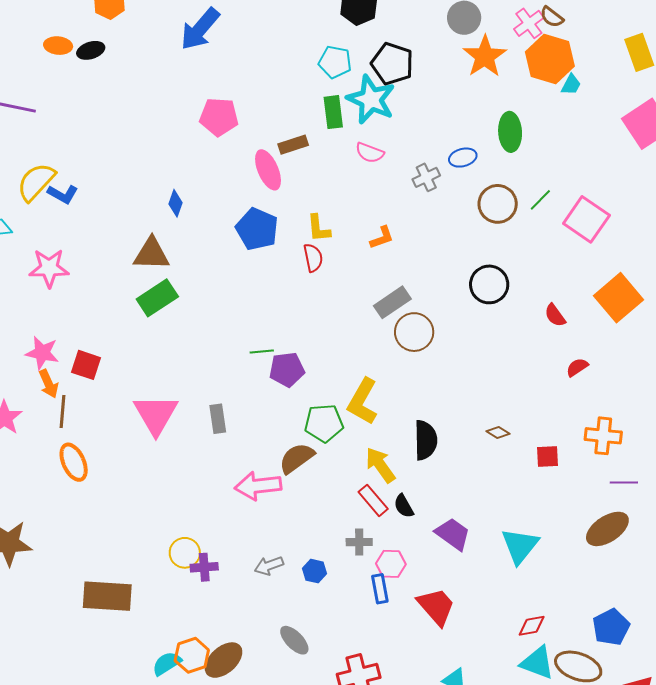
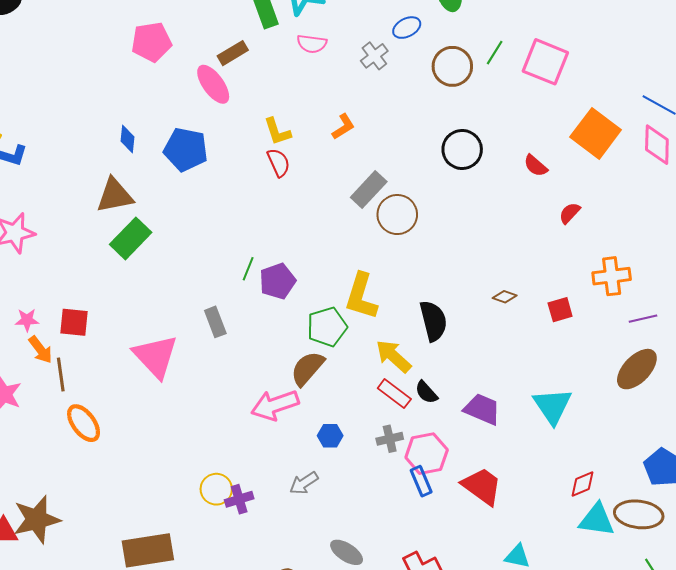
blue pentagon: (257, 229) -> (186, 149), moved
green line: (262, 351) -> (248, 269), turned -50
pink star: (42, 353) -> (27, 320), size x0.7
gray rectangle: (218, 419) -> (215, 322), moved
pink hexagon: (391, 564) -> (427, 454), size x1.4
blue hexagon: (315, 571) -> (330, 436), moved

